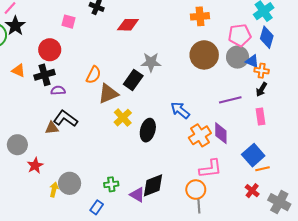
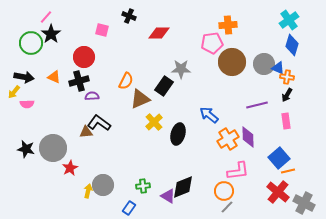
pink pentagon: (240, 35) -> (212, 43), moved
gray circle: (17, 145) -> (53, 148), size x1.4
red cross: (252, 191) -> (278, 192), size x1.6
gray line: (199, 206) -> (227, 207), turned 48

